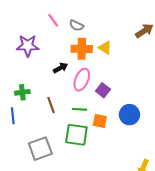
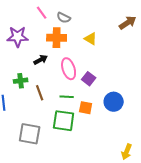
orange cross: (82, 49) -> (57, 38), moved
black arrow: (60, 68) -> (41, 60), moved
pink ellipse: (82, 80) -> (69, 69), turned -40
green cross: (22, 92) -> (21, 81), moved
gray square: (40, 149) -> (30, 134), turned 30

